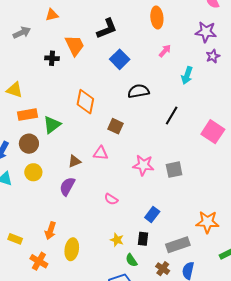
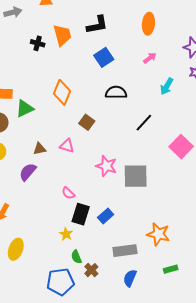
gray square: (174, 170) -> (136, 176), size x1.5
black rectangle: (143, 239) -> (81, 214), moved, size x1.5
yellow ellipse: (72, 249) -> (16, 249), moved
brown cross: (163, 269) -> (91, 270), moved

